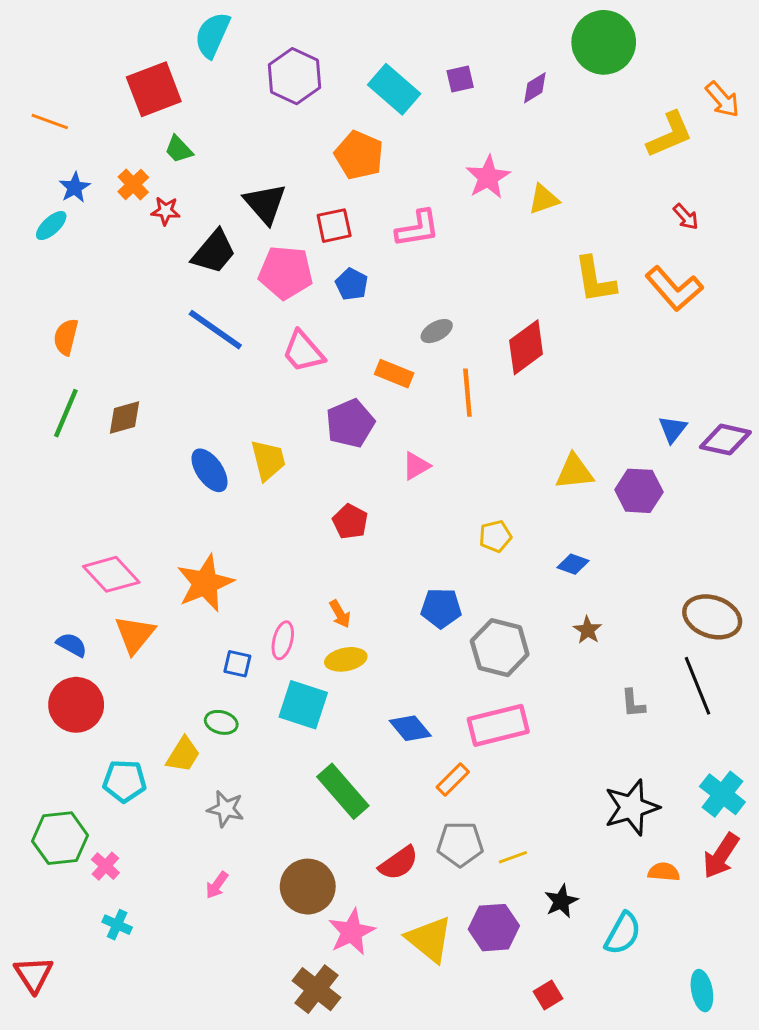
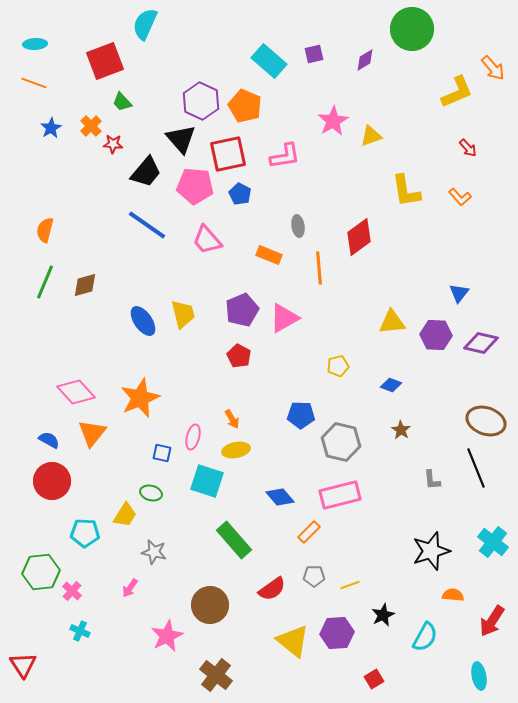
purple hexagon: (294, 76) -> (201, 101), moved
cyan ellipse: (51, 226) -> (35, 44), moved, turned 40
red square: (334, 226) -> (228, 154), size x1.5
orange L-shape: (674, 289) -> (460, 197), size x0.6
gray ellipse: (437, 331) -> (298, 226), turned -70
purple pentagon: (350, 423) -> (242, 310), moved
purple diamond: (725, 440) -> (481, 343), moved
pink triangle: (416, 466) -> (284, 318), size x1.5
gray pentagon: (460, 844) -> (314, 576), size x0.7
red arrow: (721, 856) -> (492, 621), moved
pink arrow: (217, 885) -> (130, 588), moved
pink star: (352, 932) -> (167, 636), moved

